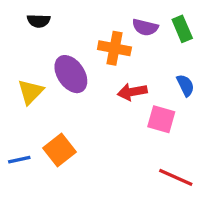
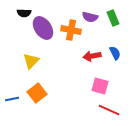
purple ellipse: (71, 74) -> (43, 28), moved
yellow triangle: (31, 92) -> (31, 61), moved
red arrow: (132, 92) -> (92, 56), moved
pink square: (161, 119) -> (100, 86), moved

